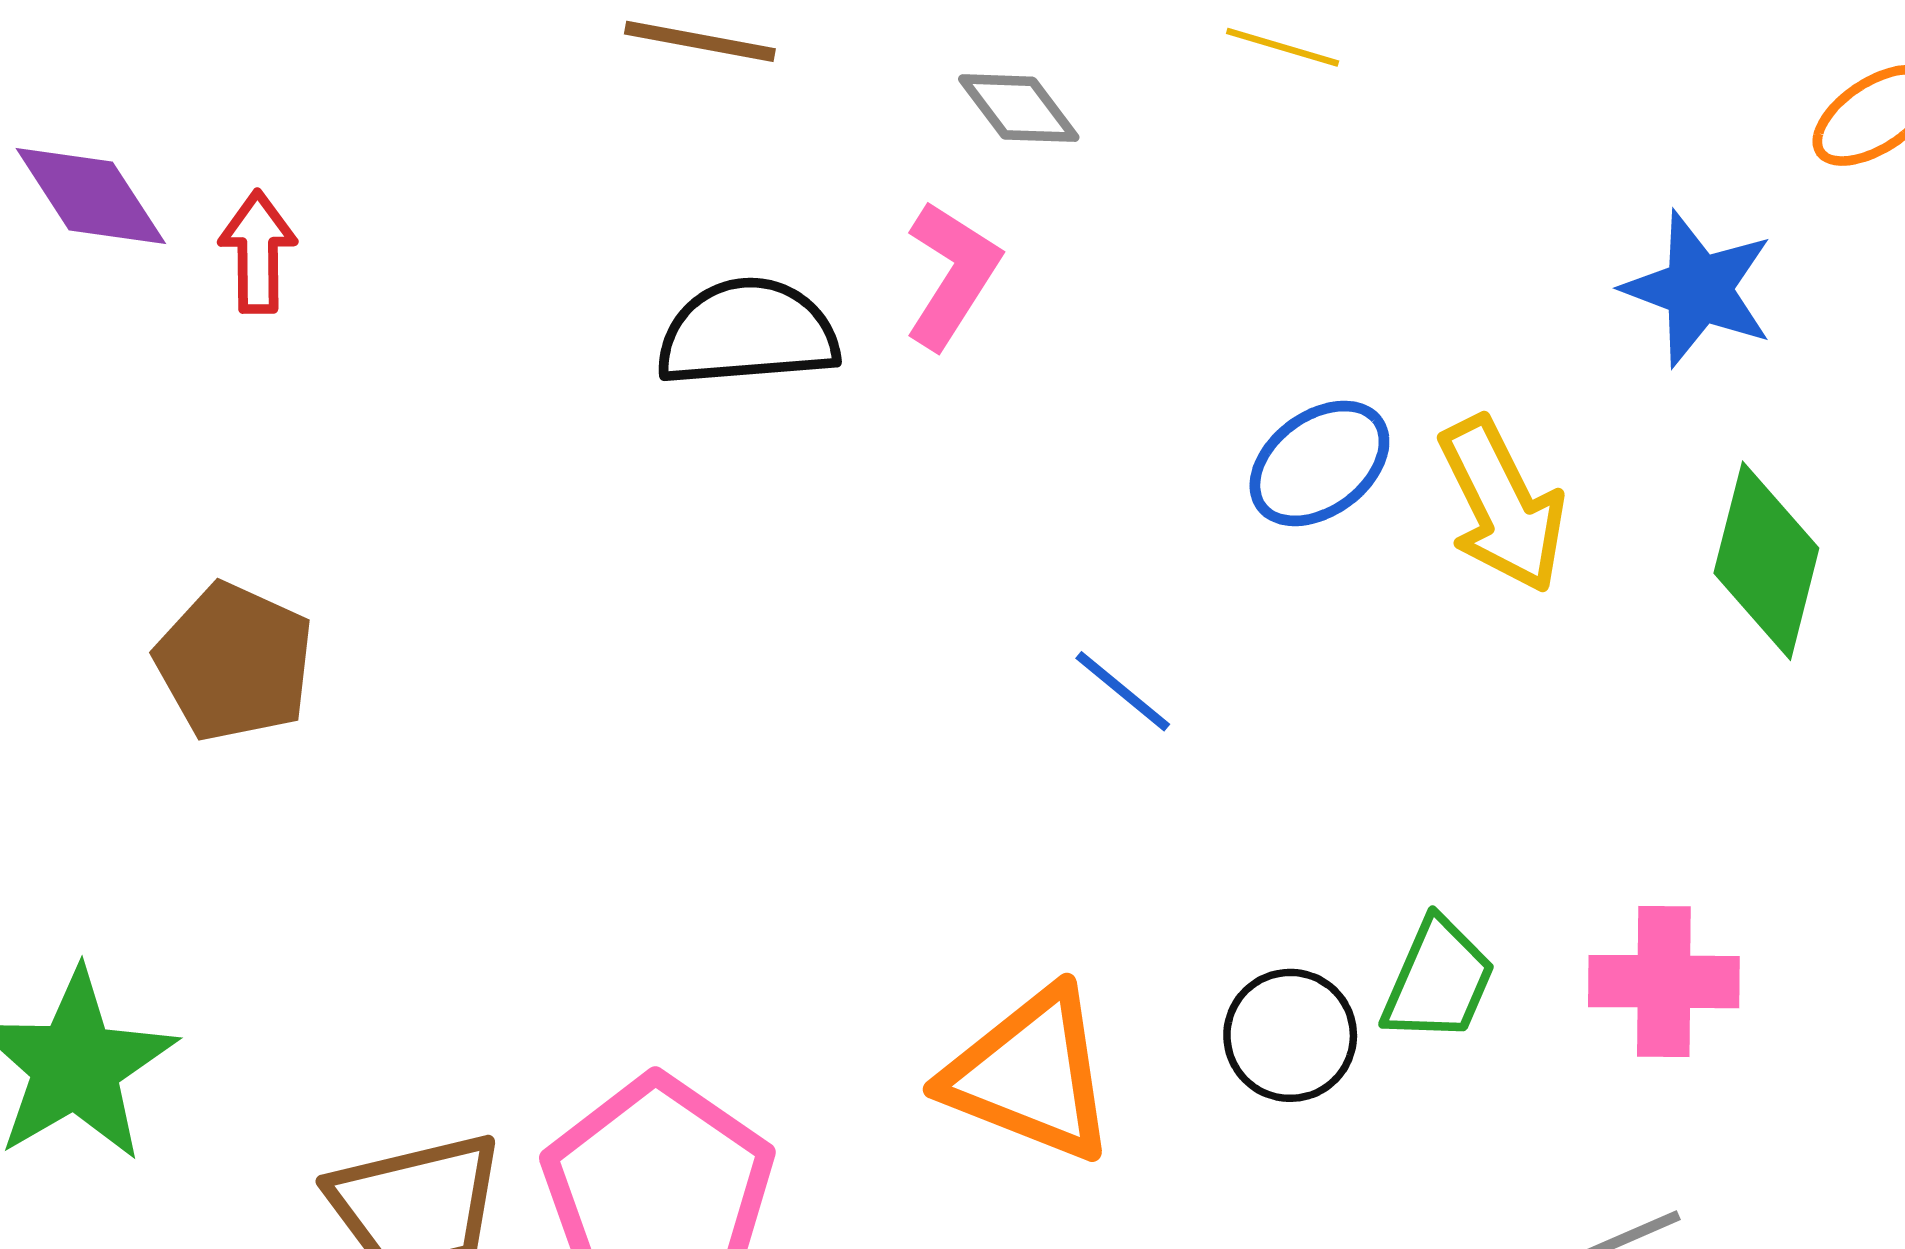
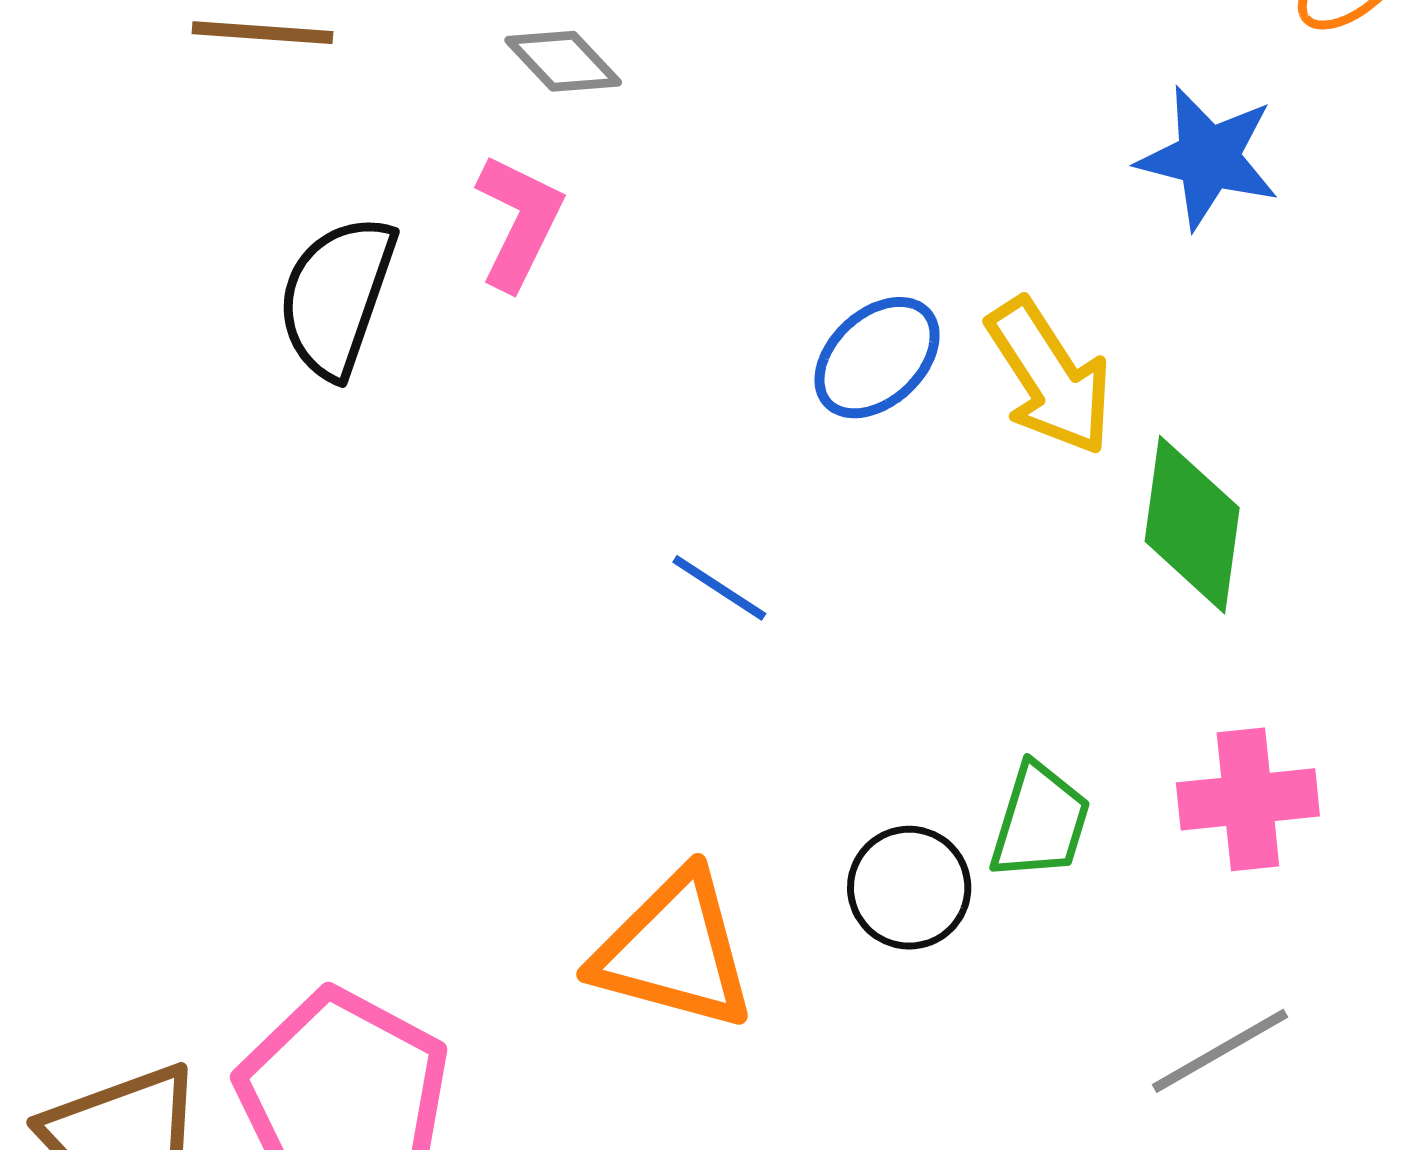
black semicircle: (748, 333) -> (337, 296), turned -60
green diamond: (1766, 561) -> (1192, 525), moved

